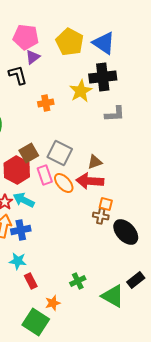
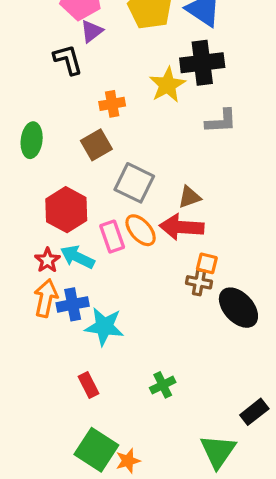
brown square: (29, 153) -> (96, 145), moved
pink rectangle: (45, 175) -> (112, 237), moved
cyan star: (18, 261) -> (104, 327), moved, size x1.4
black rectangle: (136, 280) -> (254, 412), moved
green triangle: (113, 296) -> (218, 451), moved, turned 35
orange star: (53, 303) -> (128, 461), moved

